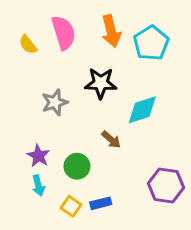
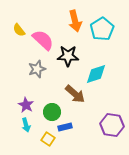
pink semicircle: (64, 33) -> (43, 40), moved, turned -30
brown arrow: (111, 139) -> (75, 94), size x1.5
blue rectangle: (101, 203) -> (65, 127), moved

